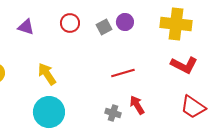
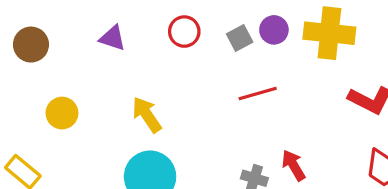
yellow cross: (176, 24) -> (329, 33), moved
red line: (123, 73) -> (258, 93), moved

